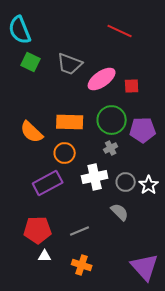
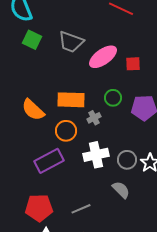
green circle: (112, 120) -> (113, 98), size x0.6
gray cross: (111, 148) -> (94, 118), moved

